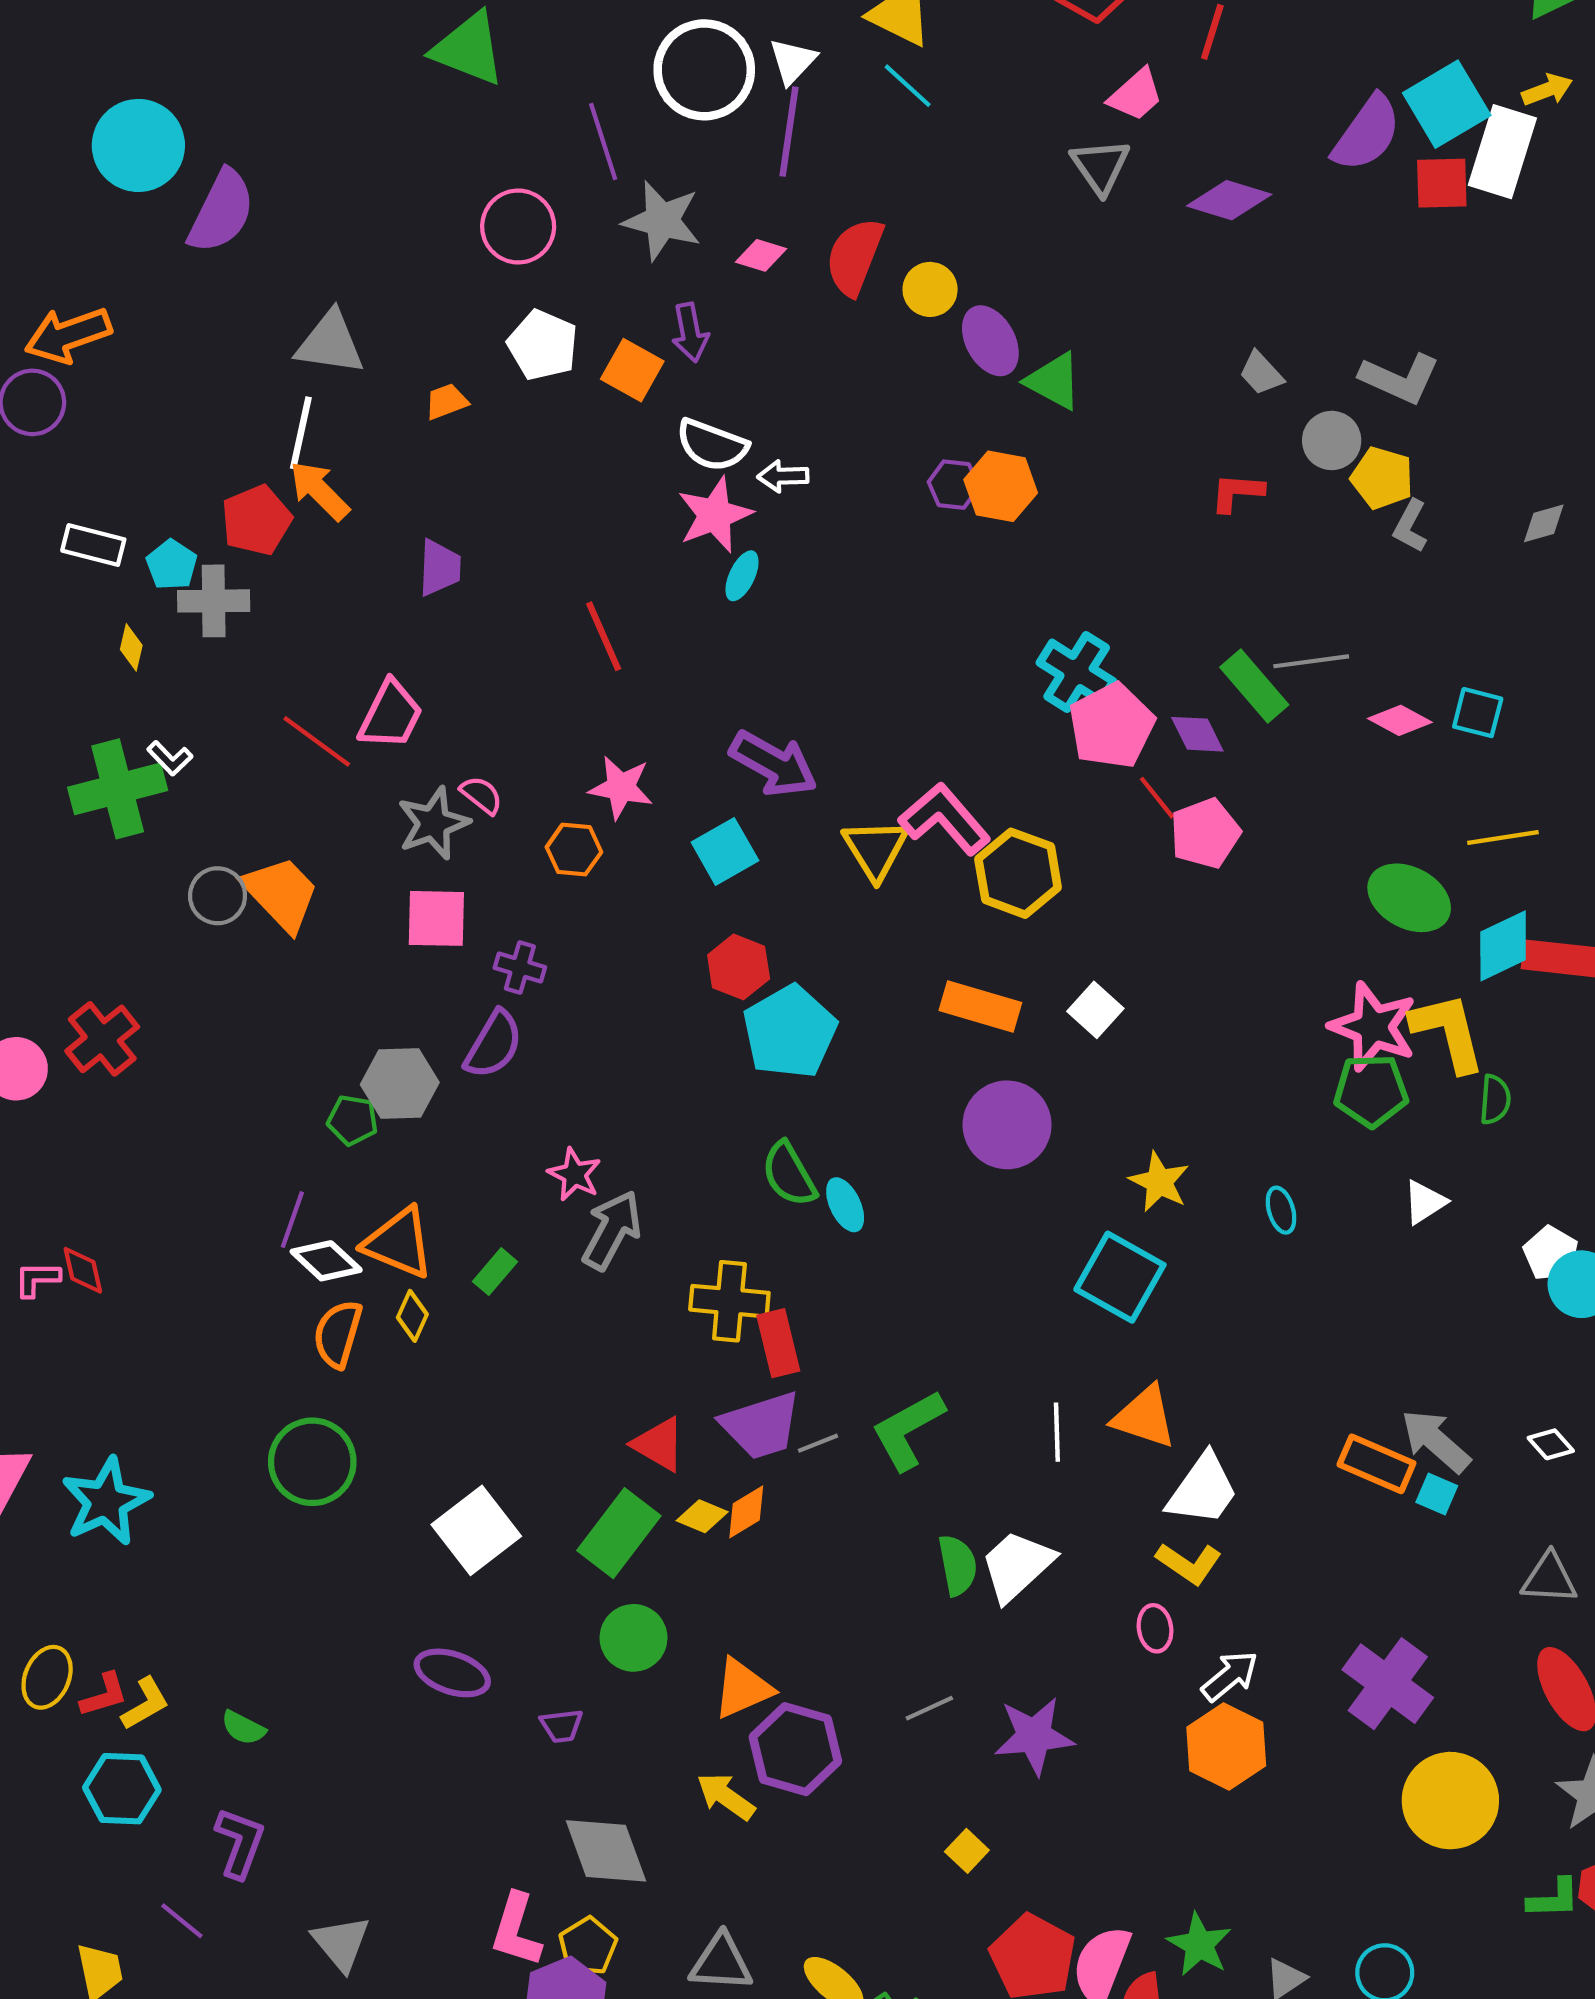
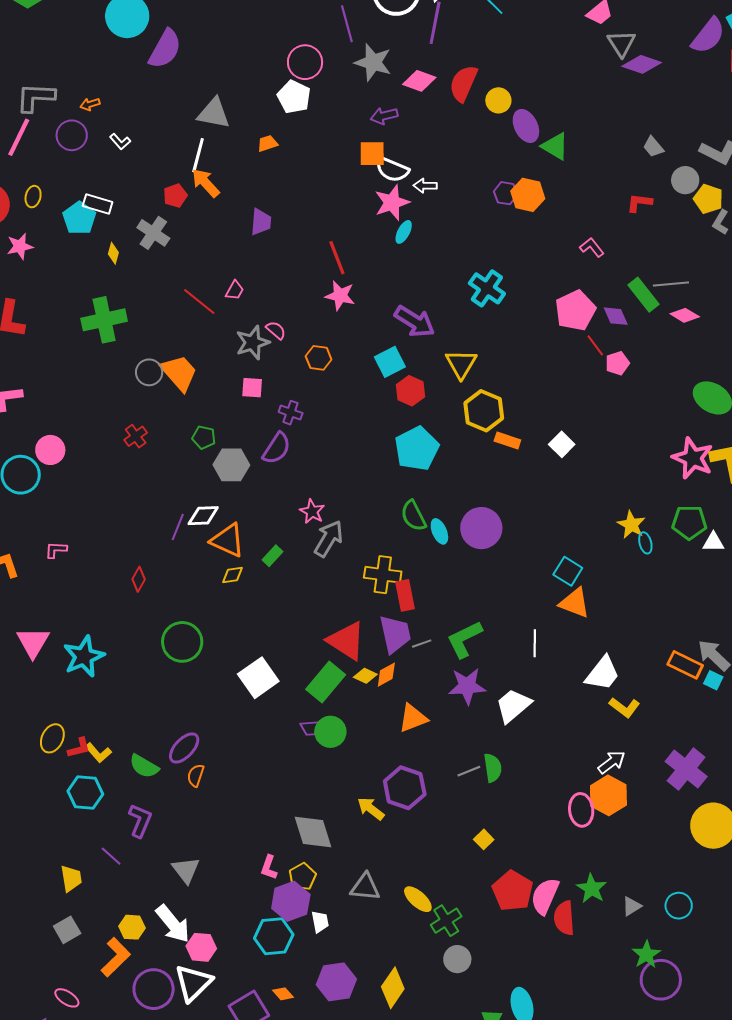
gray triangle: (1100, 166) -> (621, 43), moved
pink diamond: (761, 255) -> (419, 81), size x1.4
purple arrow: (690, 333) -> (384, 116), turned 84
orange arrow: (68, 335) -> (90, 104), size x0.5
white pentagon: (543, 345) -> (294, 97), moved
orange square: (632, 370) -> (372, 154), moved, turned -32
red pentagon: (256, 520) -> (175, 196), size x0.7
cyan pentagon: (172, 565) -> (79, 218), moved, size x1.4
gray cross: (214, 601) -> (153, 233), turned 32
cyan cross: (1077, 672) -> (487, 288), moved
pink trapezoid: (391, 715) -> (235, 290), size x0.6
pink diamond: (1400, 720) -> (685, 315), moved
white L-shape: (170, 758) -> (120, 142), moved
pink star: (621, 788) -> (340, 296), moved
pink L-shape: (945, 819) -> (592, 247), moved, size x0.6
pink pentagon: (1205, 833) -> (617, 363), size x0.7
yellow hexagon: (1018, 873) -> (484, 411), moved
pink square: (436, 918) -> (252, 388), size x0.7
red hexagon: (739, 967) -> (411, 391), moved
orange rectangle: (980, 1006) -> (507, 440), size x0.7
red cross: (102, 1039) -> (136, 436), moved, size x0.7
green pentagon: (1371, 1091) -> (689, 522), moved
green pentagon: (352, 1120) -> (204, 437), moved
purple circle: (1007, 1125) -> (481, 528), moved
yellow star: (1159, 1182) -> (631, 525), moved
white triangle: (1425, 1202) -> (713, 542), turned 30
white diamond: (326, 1261) -> (203, 516), moved, turned -48
red diamond: (83, 1270) -> (139, 579), moved, turned 40
cyan square: (1120, 1277) -> (568, 571), size x0.7
yellow diamond: (412, 1316) -> (233, 575), turned 55
orange semicircle: (338, 1334) -> (196, 775), moved, size x0.7
orange triangle: (1145, 1417) -> (575, 603), moved
purple trapezoid: (761, 1426) -> (395, 634), turned -87
red triangle: (659, 1444) -> (346, 641), size x1.5
yellow L-shape: (1189, 1563) -> (625, 707), moved
green semicircle: (958, 1565) -> (493, 768), moved
pink ellipse: (1155, 1628) -> (581, 810), moved, size x1.5
purple ellipse: (452, 1673) -> (184, 748), moved, turned -68
orange triangle: (743, 1689) -> (413, 718), moved
yellow L-shape: (145, 1704) -> (98, 753), turned 76
purple trapezoid: (562, 1726) -> (310, 728), moved
green semicircle: (243, 1728) -> (144, 766), size x1.4
purple star: (1034, 1736) -> (467, 686), moved
pink L-shape: (516, 1930) -> (269, 867), size x0.7

